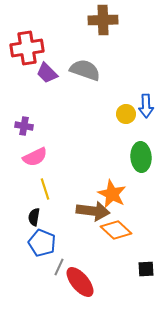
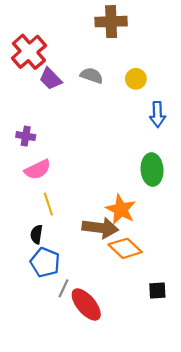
red cross: (27, 48) -> (29, 52), turned -32
gray semicircle: (85, 70) -> (92, 76), size x0.7
yellow circle: (126, 114) -> (136, 79), moved

